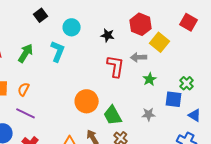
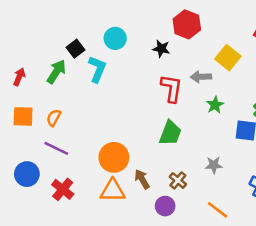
black square: (41, 15) -> (76, 49), moved
red hexagon: (141, 24) -> (187, 24), moved
orange circle: (87, 101) -> (114, 157), moved
gray star: (149, 114) -> (214, 165), moved
green trapezoid: (113, 115) -> (170, 133), moved, turned -130

